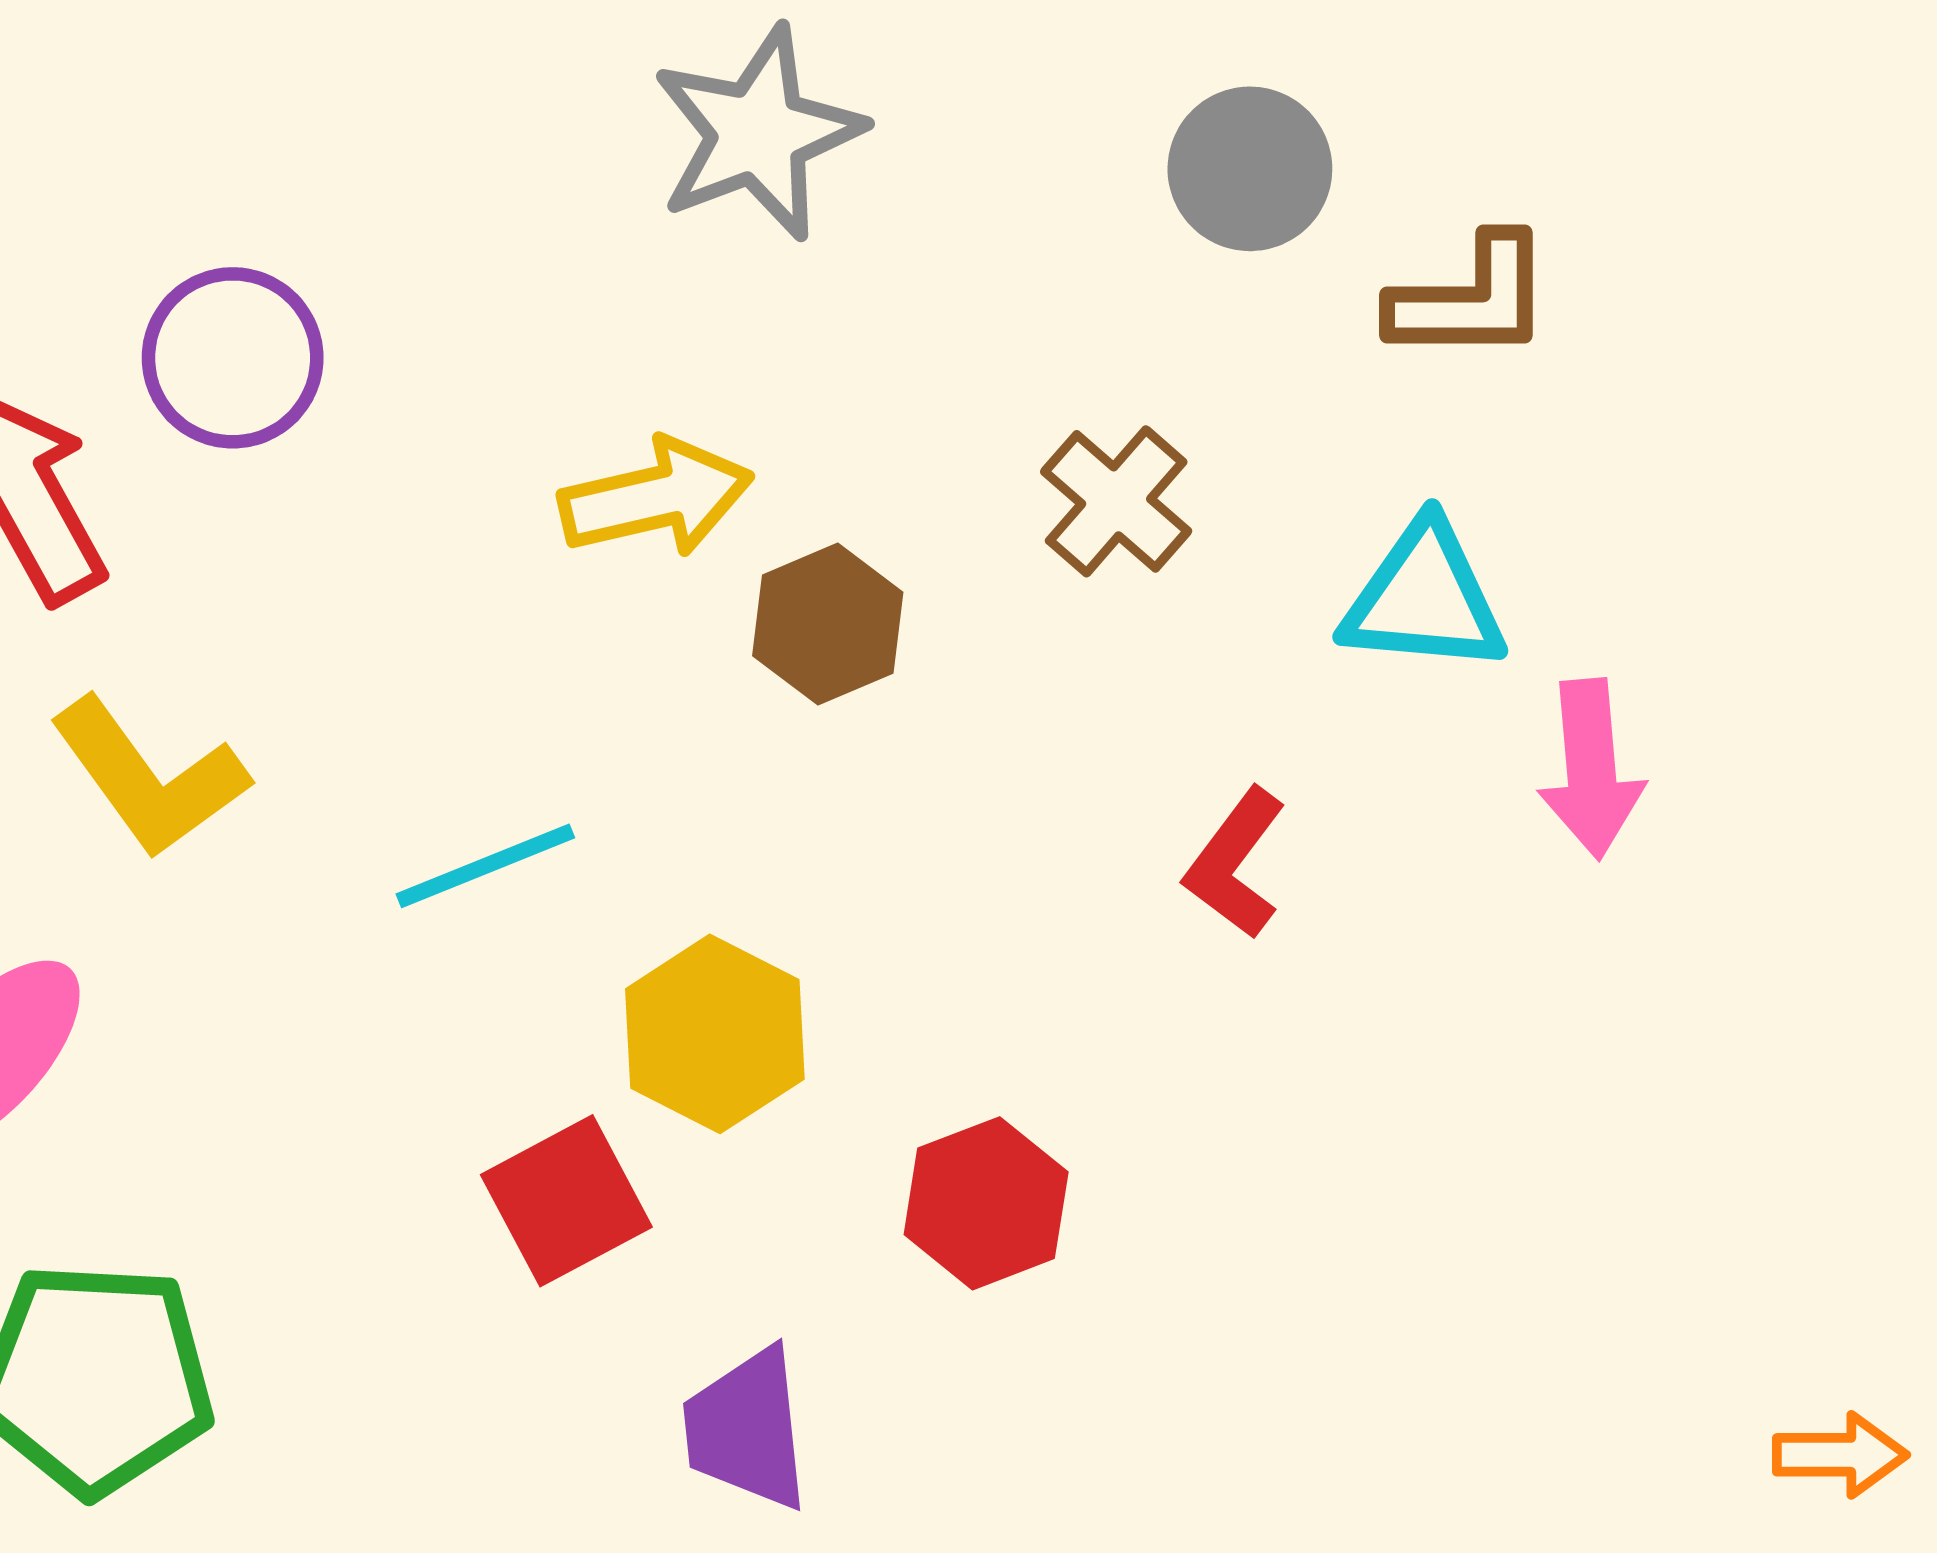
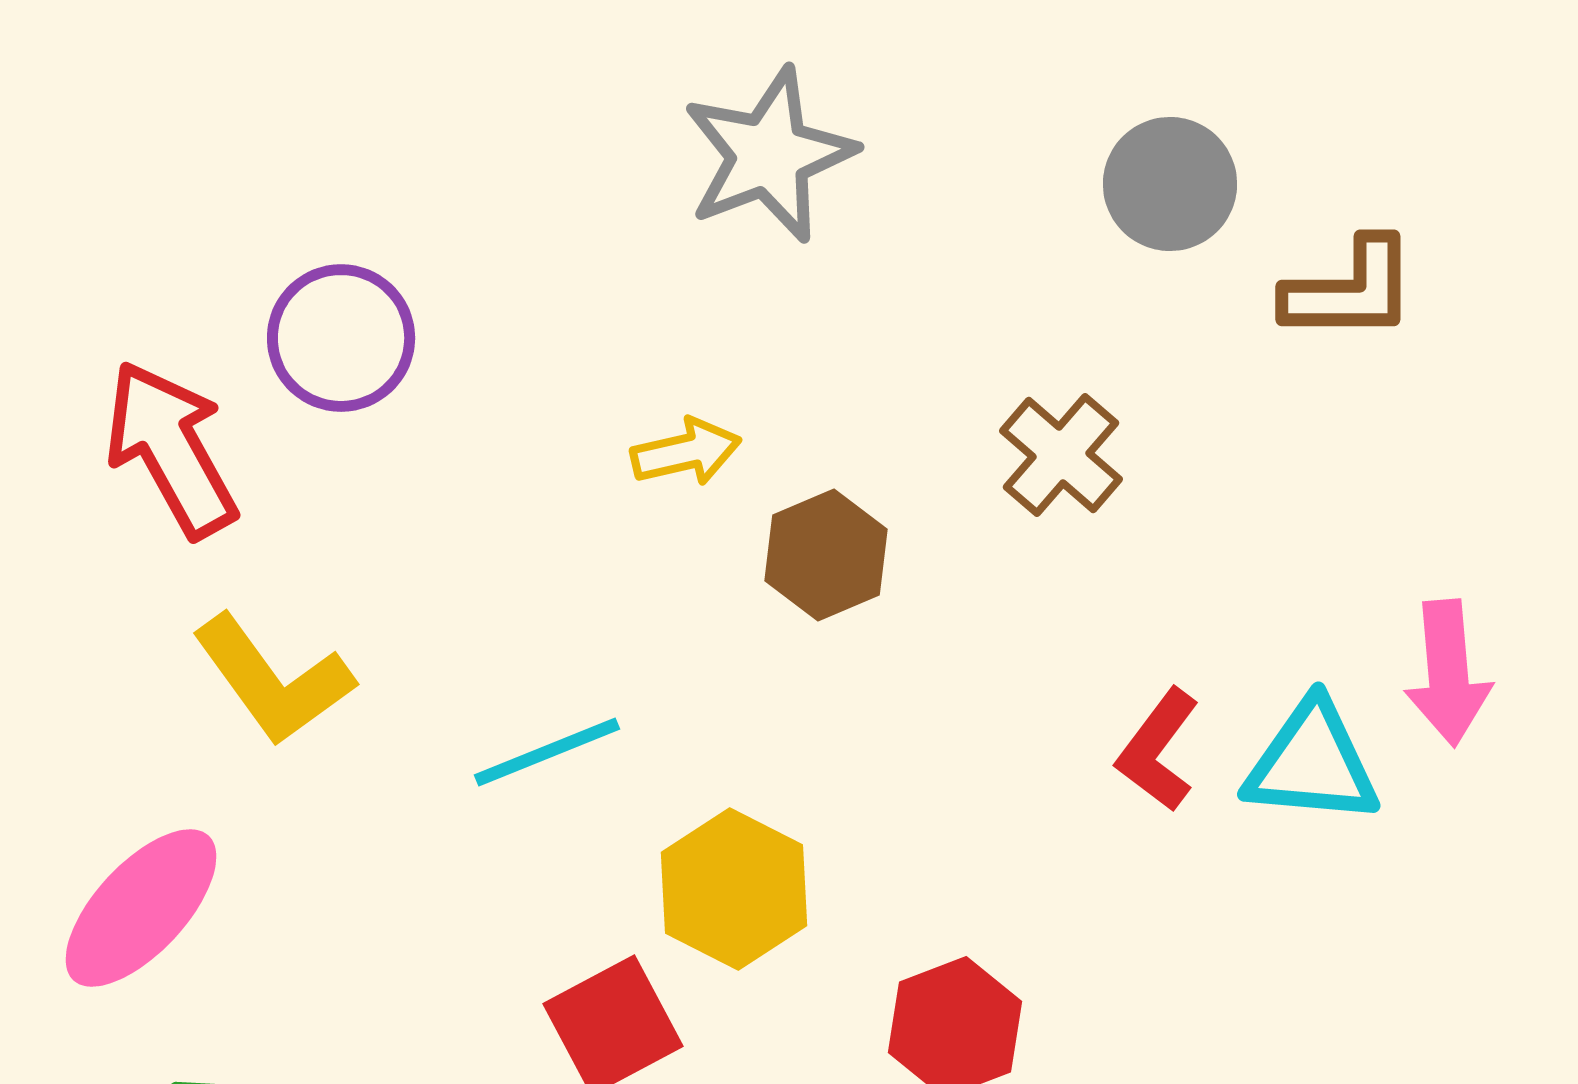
yellow arrow: (656, 498) -> (686, 452), size x0.7
cyan triangle: (1424, 598) -> (1312, 763), moved

